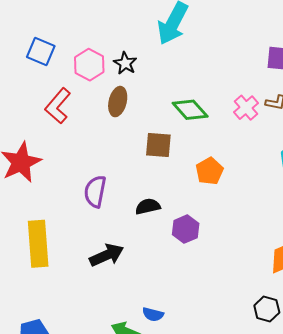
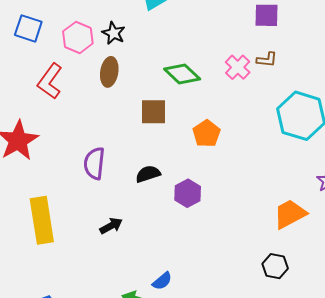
black arrow: (107, 255) -> (111, 226), size x0.7
blue semicircle: (153, 314) -> (162, 281), turned -50

